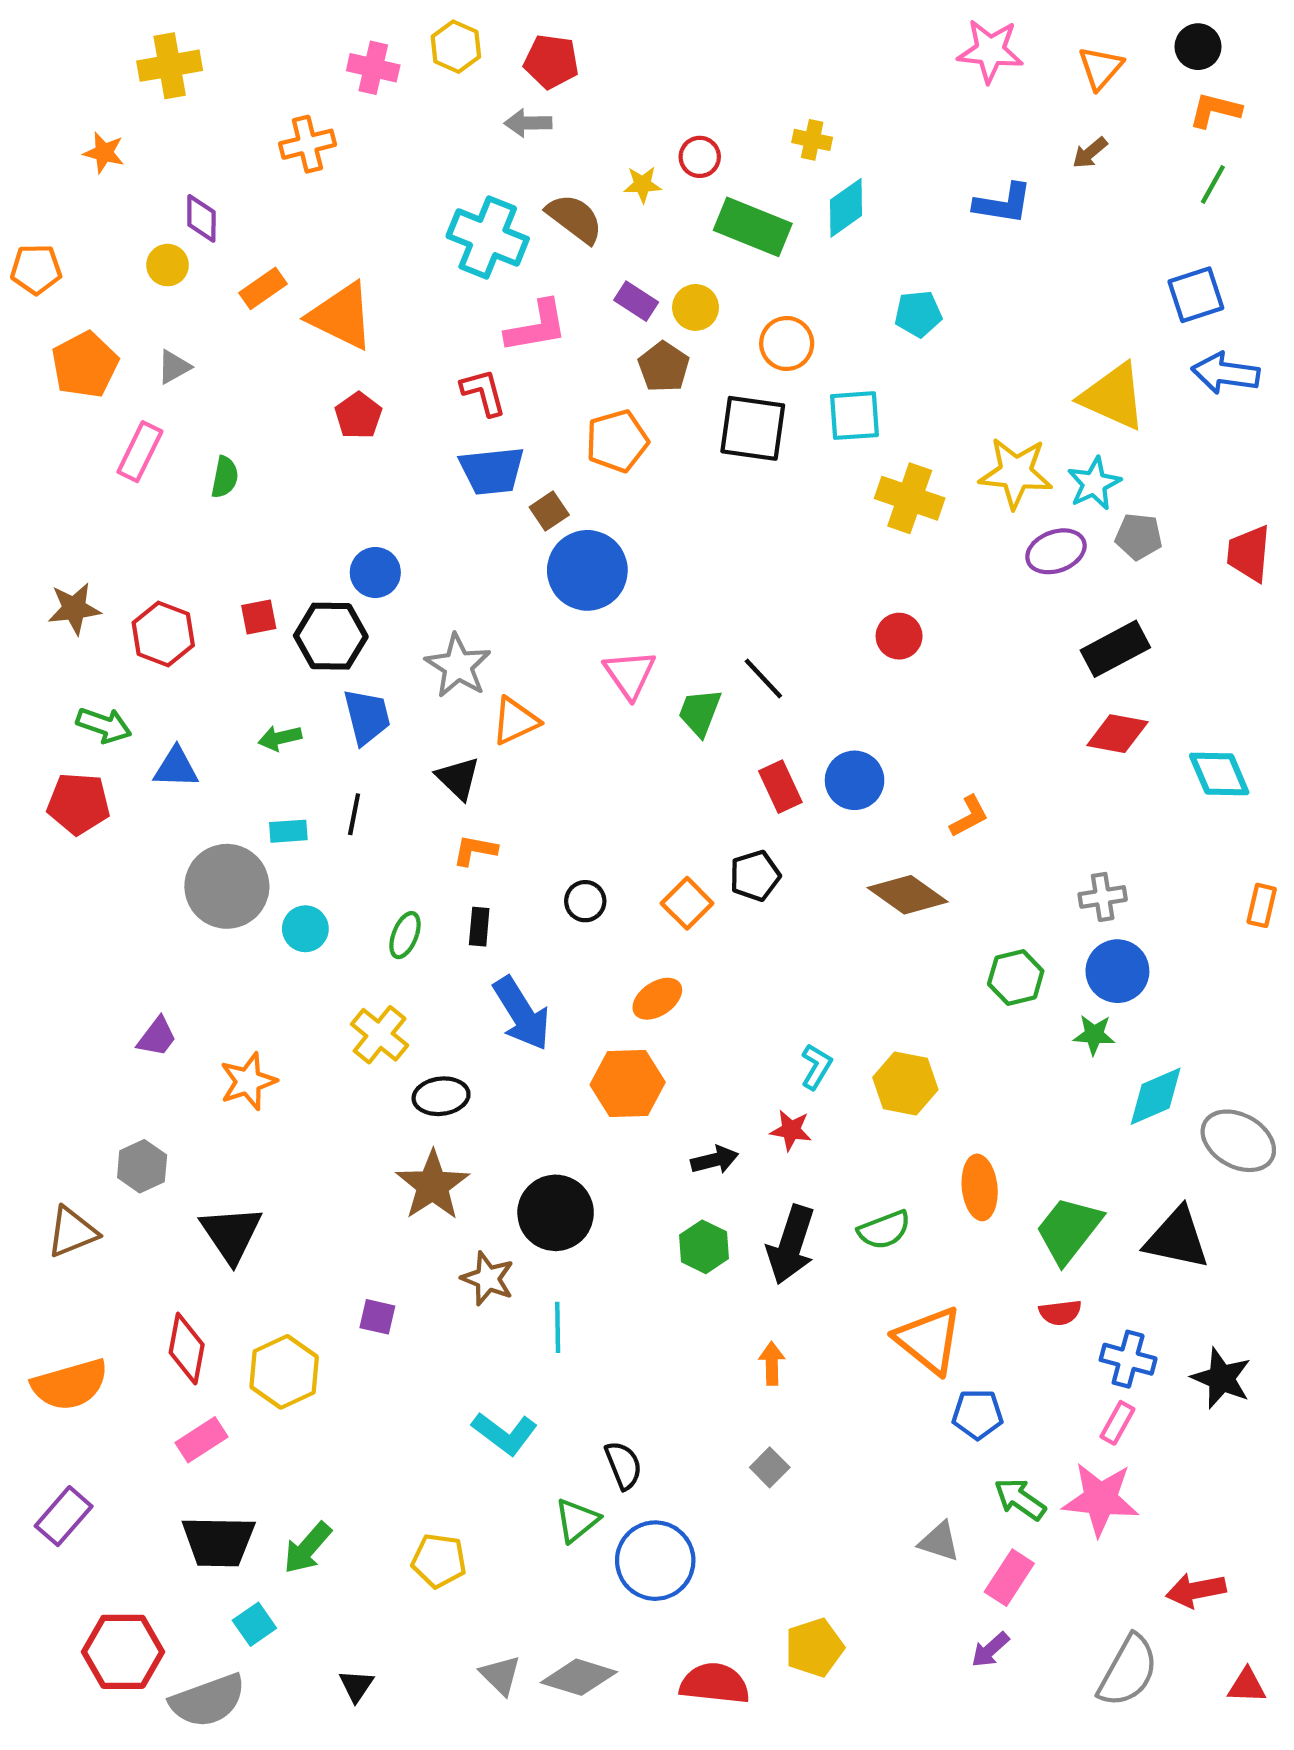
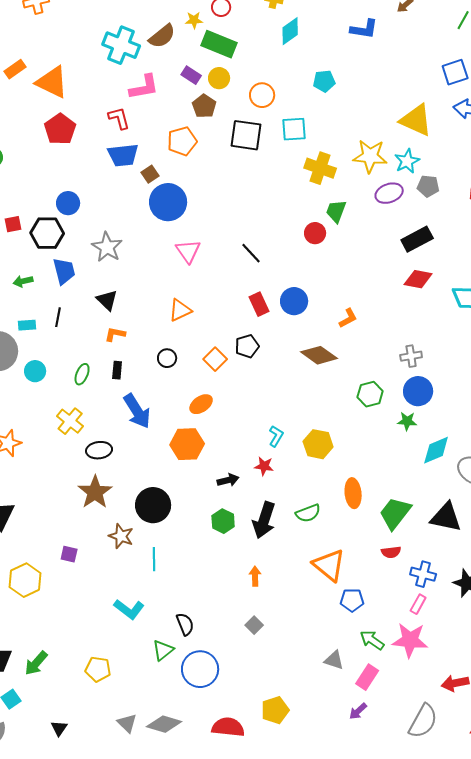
brown semicircle: (575, 218) -> (162, 36), turned 104
green rectangle: (753, 227) -> (219, 44), moved
red pentagon: (358, 416) -> (60, 129), size x1.4
green trapezoid: (700, 712) -> (336, 211), moved
orange triangle: (515, 721) -> (180, 310), moved

